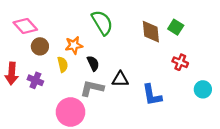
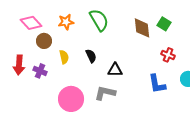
orange star: (74, 45) -> (66, 22), moved
gray L-shape: (92, 88) -> (105, 93), moved
blue L-shape: (152, 95) -> (157, 84), moved

